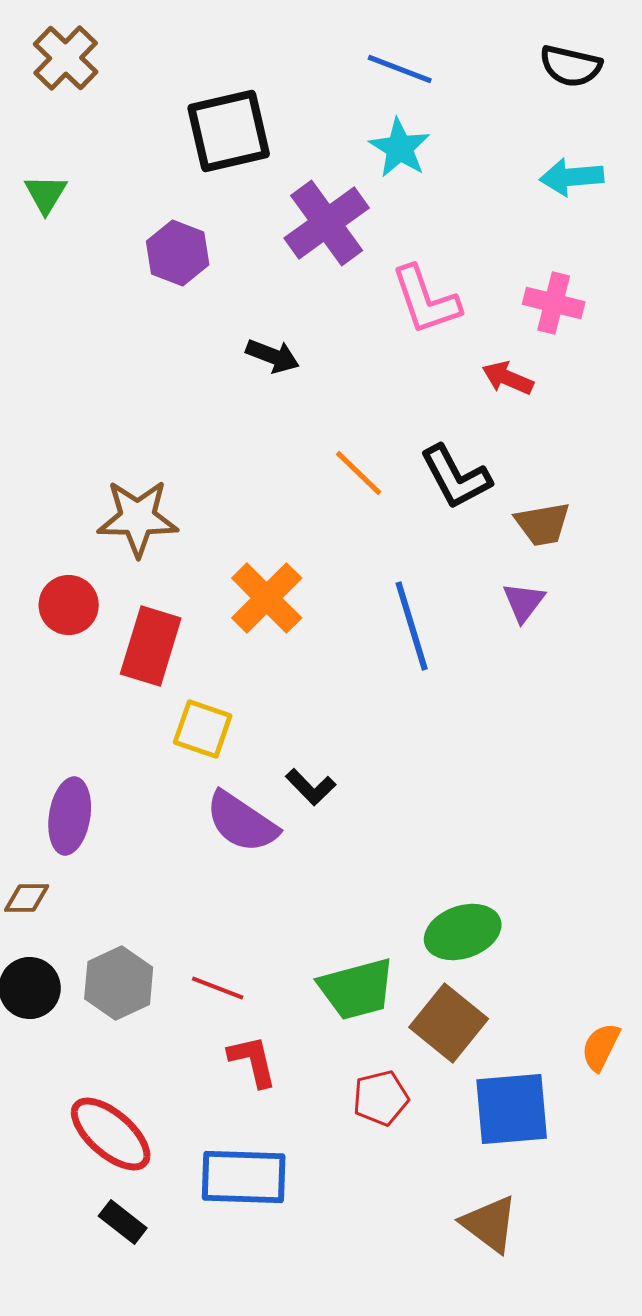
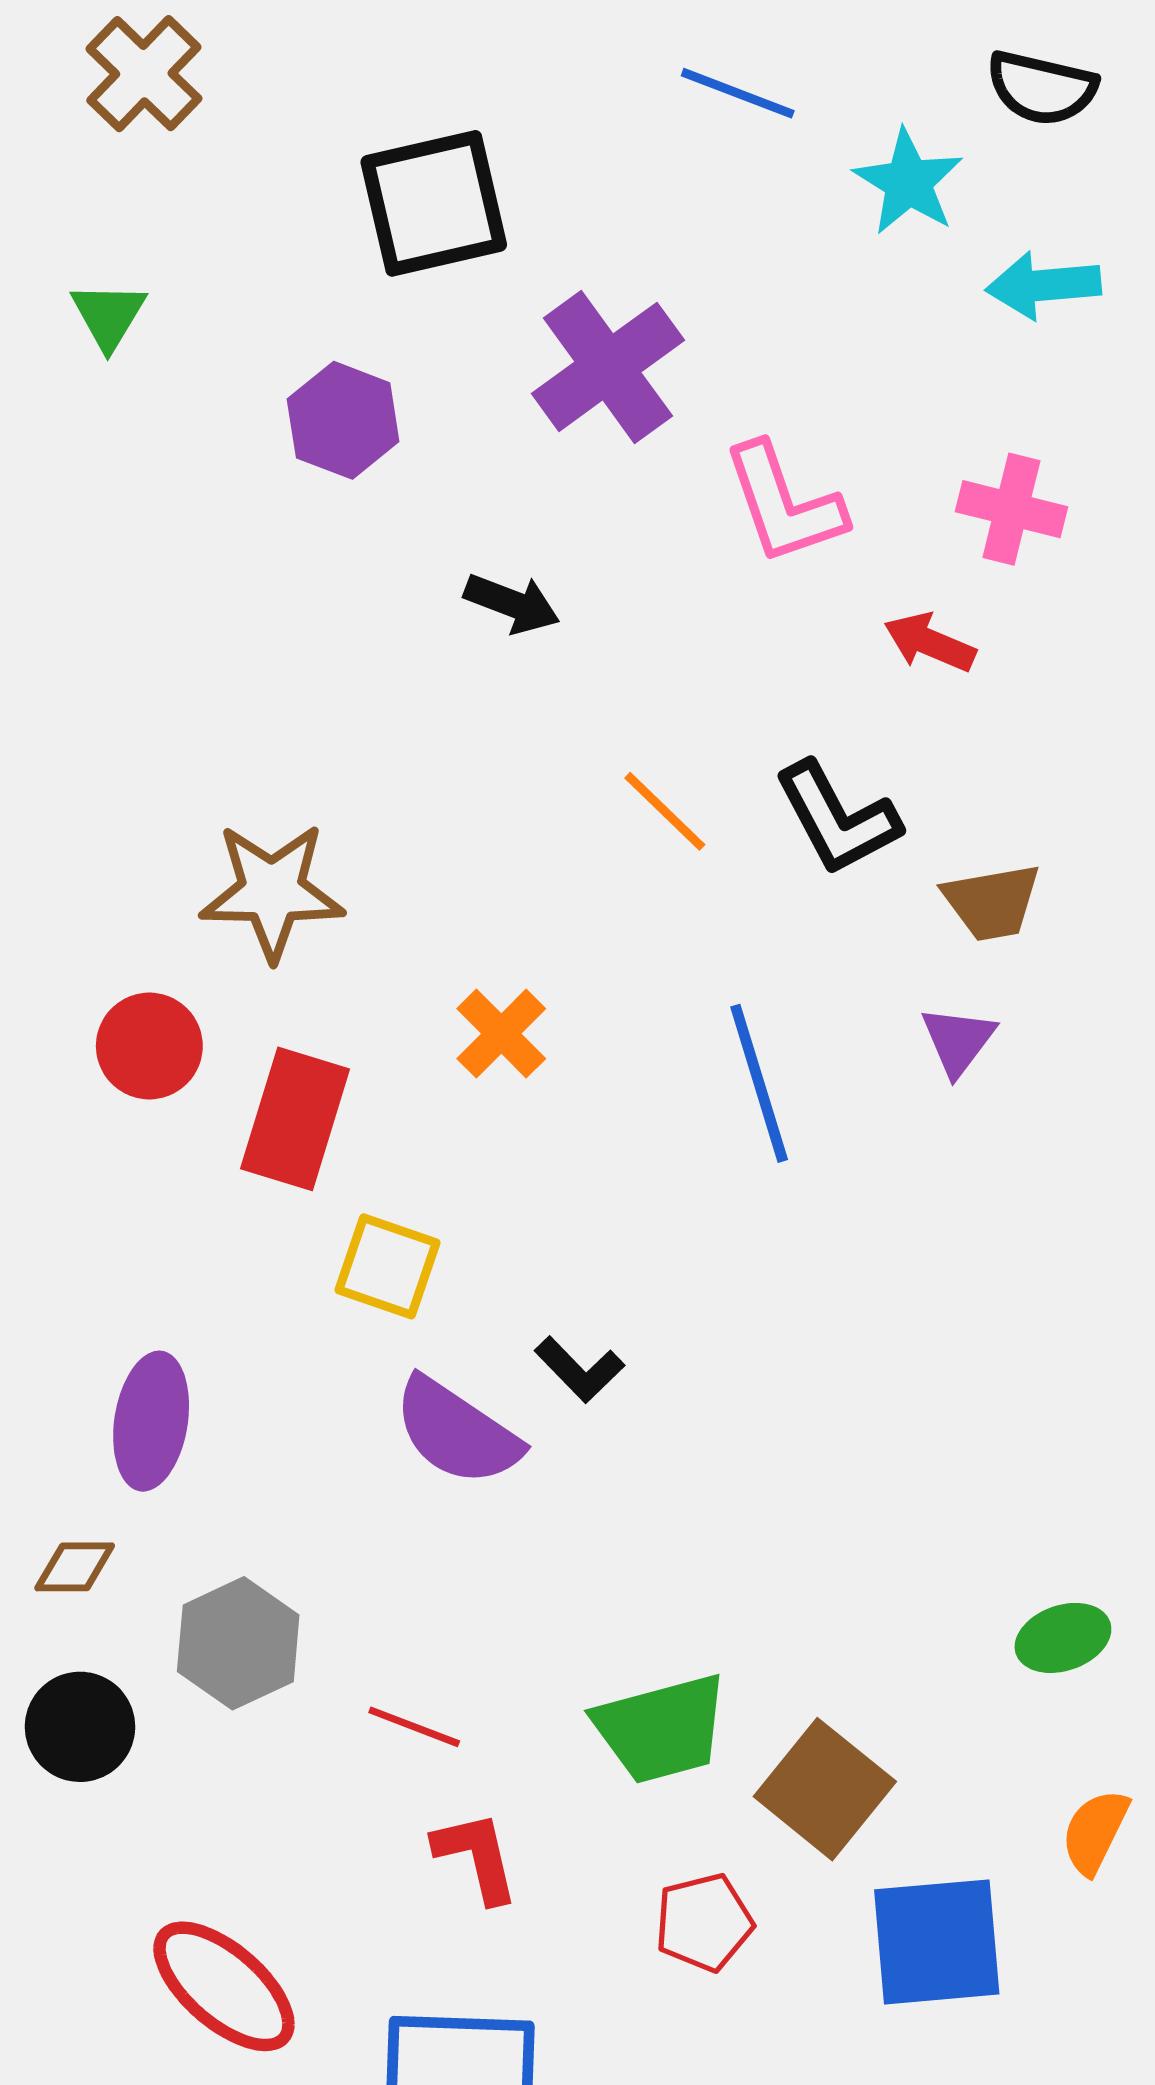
cyan star: (400, 148) -> (908, 182), moved
orange cross: (267, 598) -> (501, 1034), size x0.7
green ellipse: (463, 932) -> (1063, 1638), moved, size x0.7
gray hexagon: (119, 983) -> (238, 1643), moved

